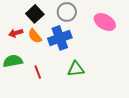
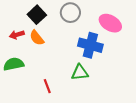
blue cross: (60, 38) -> (90, 45), moved, turned 35
red line: (38, 72) -> (47, 86), moved

